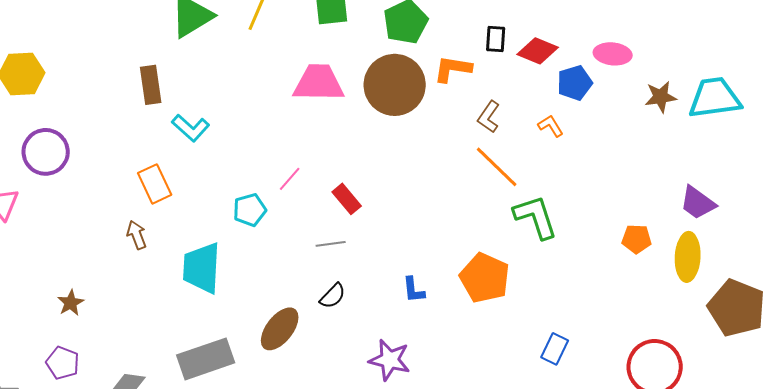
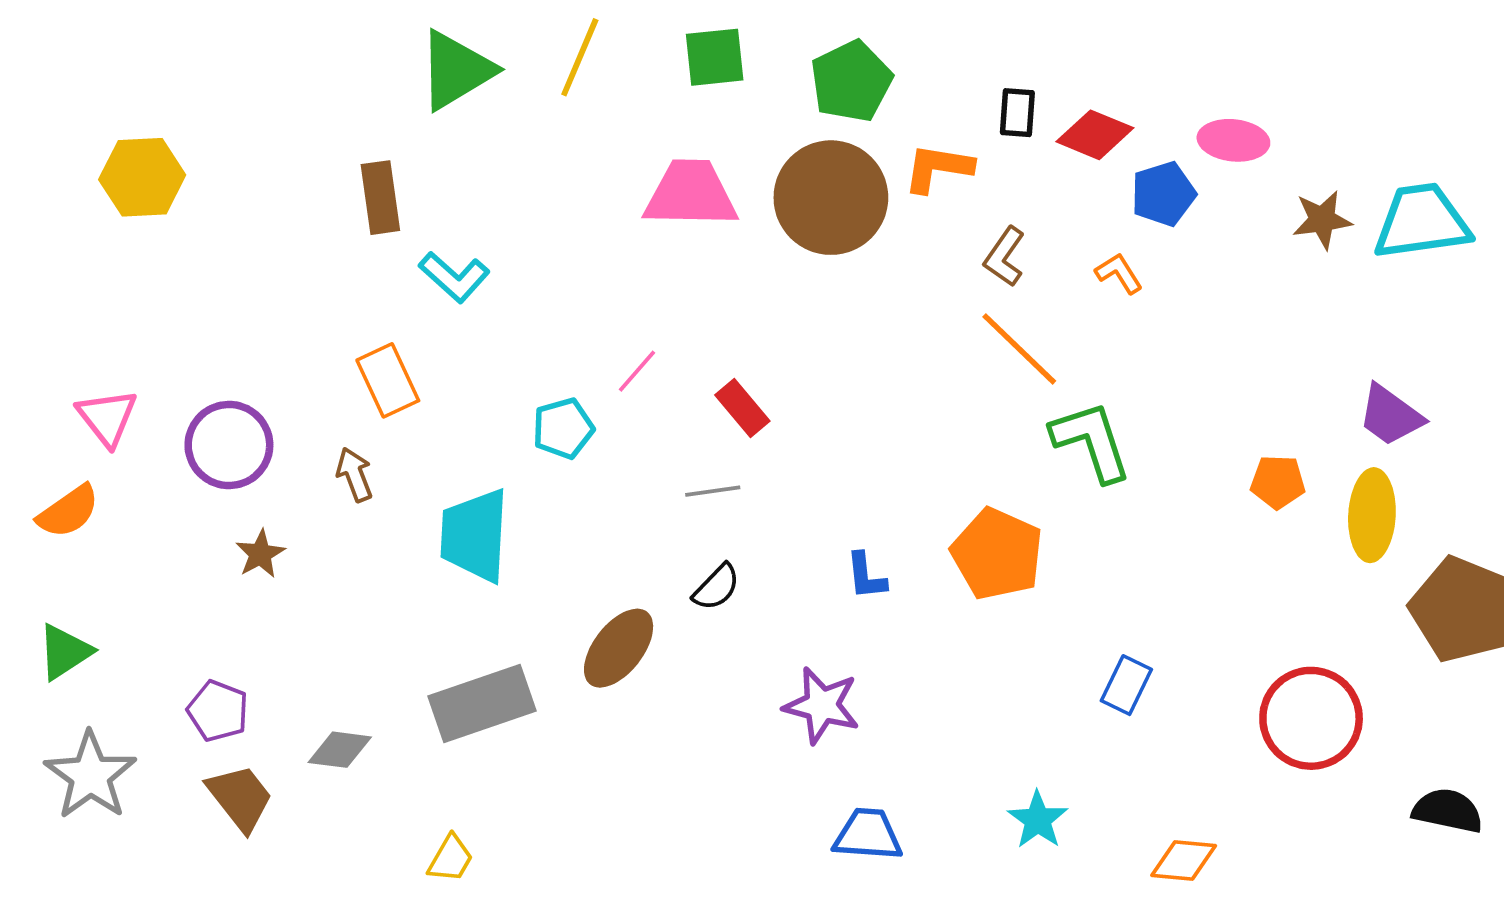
purple circle: (46, 152) -> (229, 445), moved
brown star: (71, 303) -> (260, 554), moved

